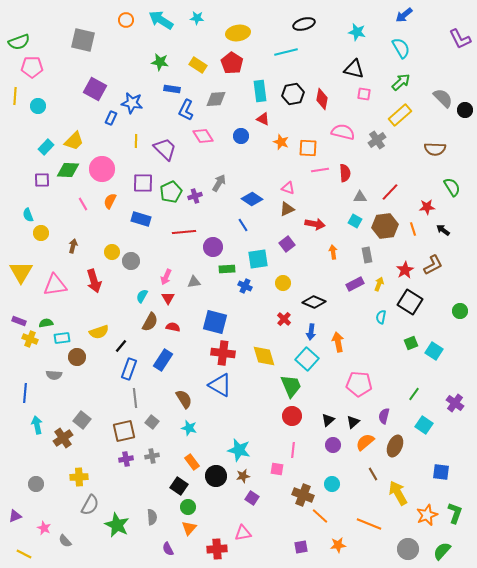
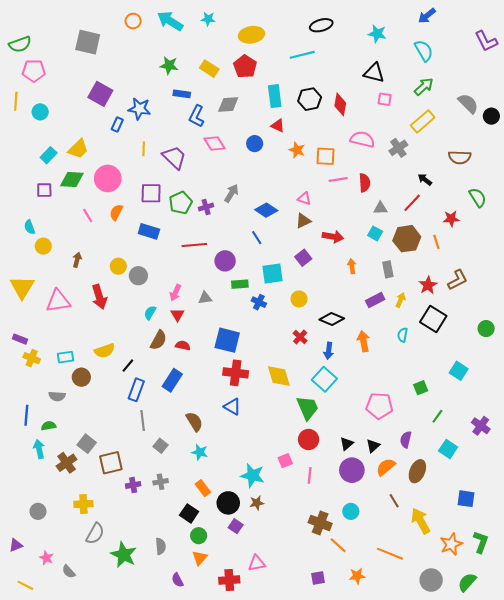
black arrow: (443, 230) -> (425, 180), moved
green semicircle: (46, 323) -> (49, 426), moved
orange arrow: (338, 342) -> (363, 341), moved
green square: (411, 343) -> (421, 388), moved
blue triangle: (220, 385) -> (232, 407), size x0.7
brown square: (124, 431) -> (111, 463), moved
purple circle: (333, 445) -> (352, 470), size x1.5
pink square: (277, 469) -> (285, 461), moved, turned -32
purple square: (252, 498) -> (236, 526), moved

